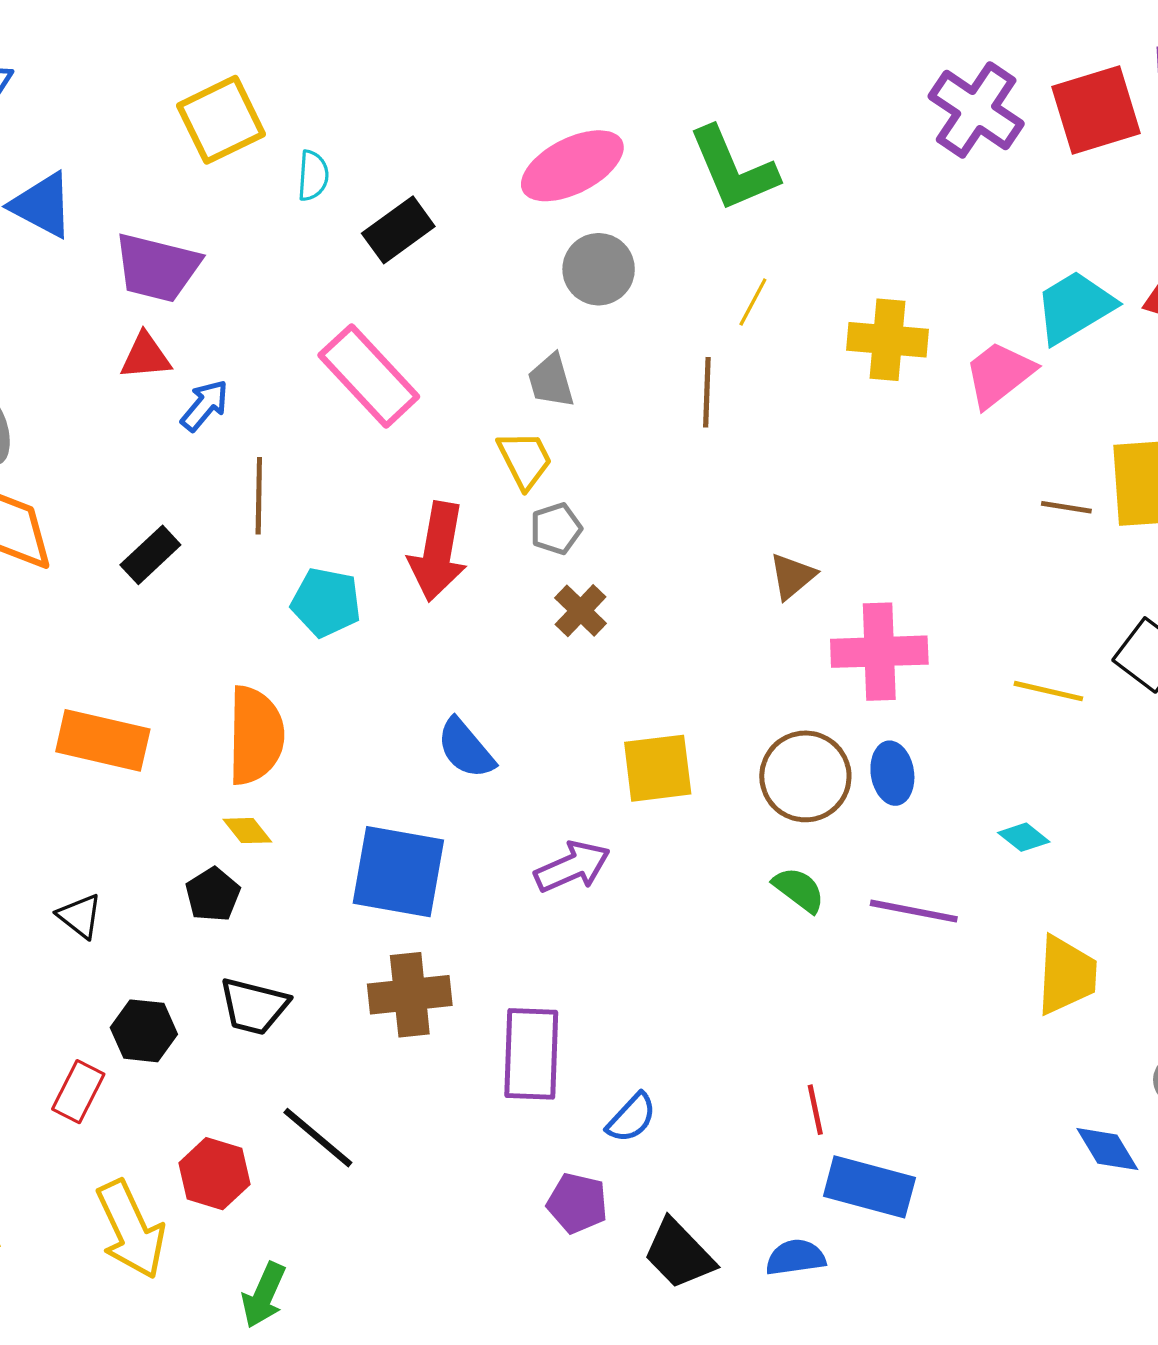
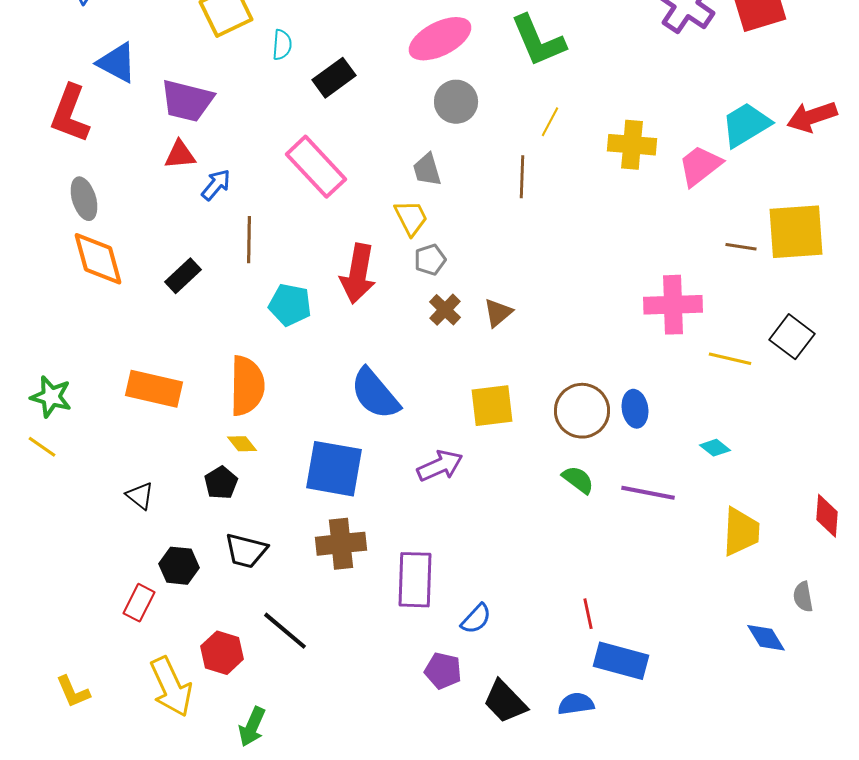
brown triangle: (792, 576) -> (498, 313), moved
pink cross: (879, 652) -> (673, 305), moved
blue semicircle: (466, 749) -> (375, 394), size x1.4

